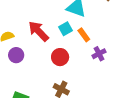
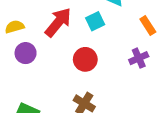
red arrow: (39, 31) -> (58, 22), turned 80
orange rectangle: (84, 35) -> (148, 26), moved

